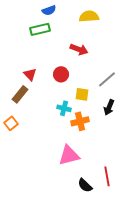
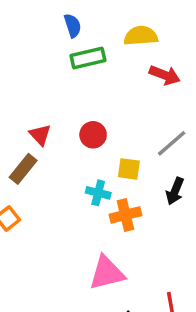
blue semicircle: (49, 10) -> (73, 26), turned -88
green rectangle: (40, 29) -> (88, 58), moved
red arrow: (79, 49) -> (165, 75), moved

